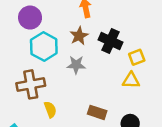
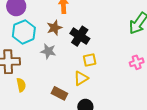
yellow square: (137, 57) -> (90, 60), moved
yellow triangle: (131, 80) -> (81, 78), moved, turned -42

